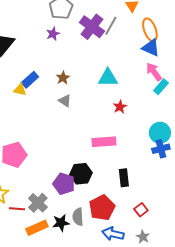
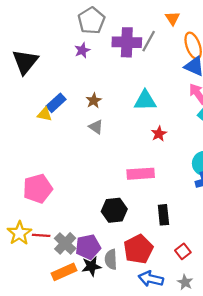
purple cross: (92, 27) -> (127, 42), turned -35
purple pentagon: (64, 184) -> (88, 247), moved, turned -30
red line: (17, 209) -> (41, 235), moved

